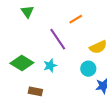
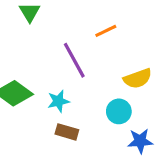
brown rectangle: (35, 91) -> (67, 132), moved

